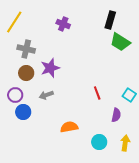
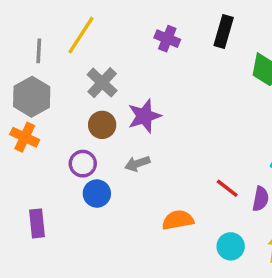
black rectangle: (110, 20) -> (224, 32), moved
gray cross: (26, 49) -> (102, 83), turned 30
red line: (97, 93) -> (227, 188), moved, turned -32

